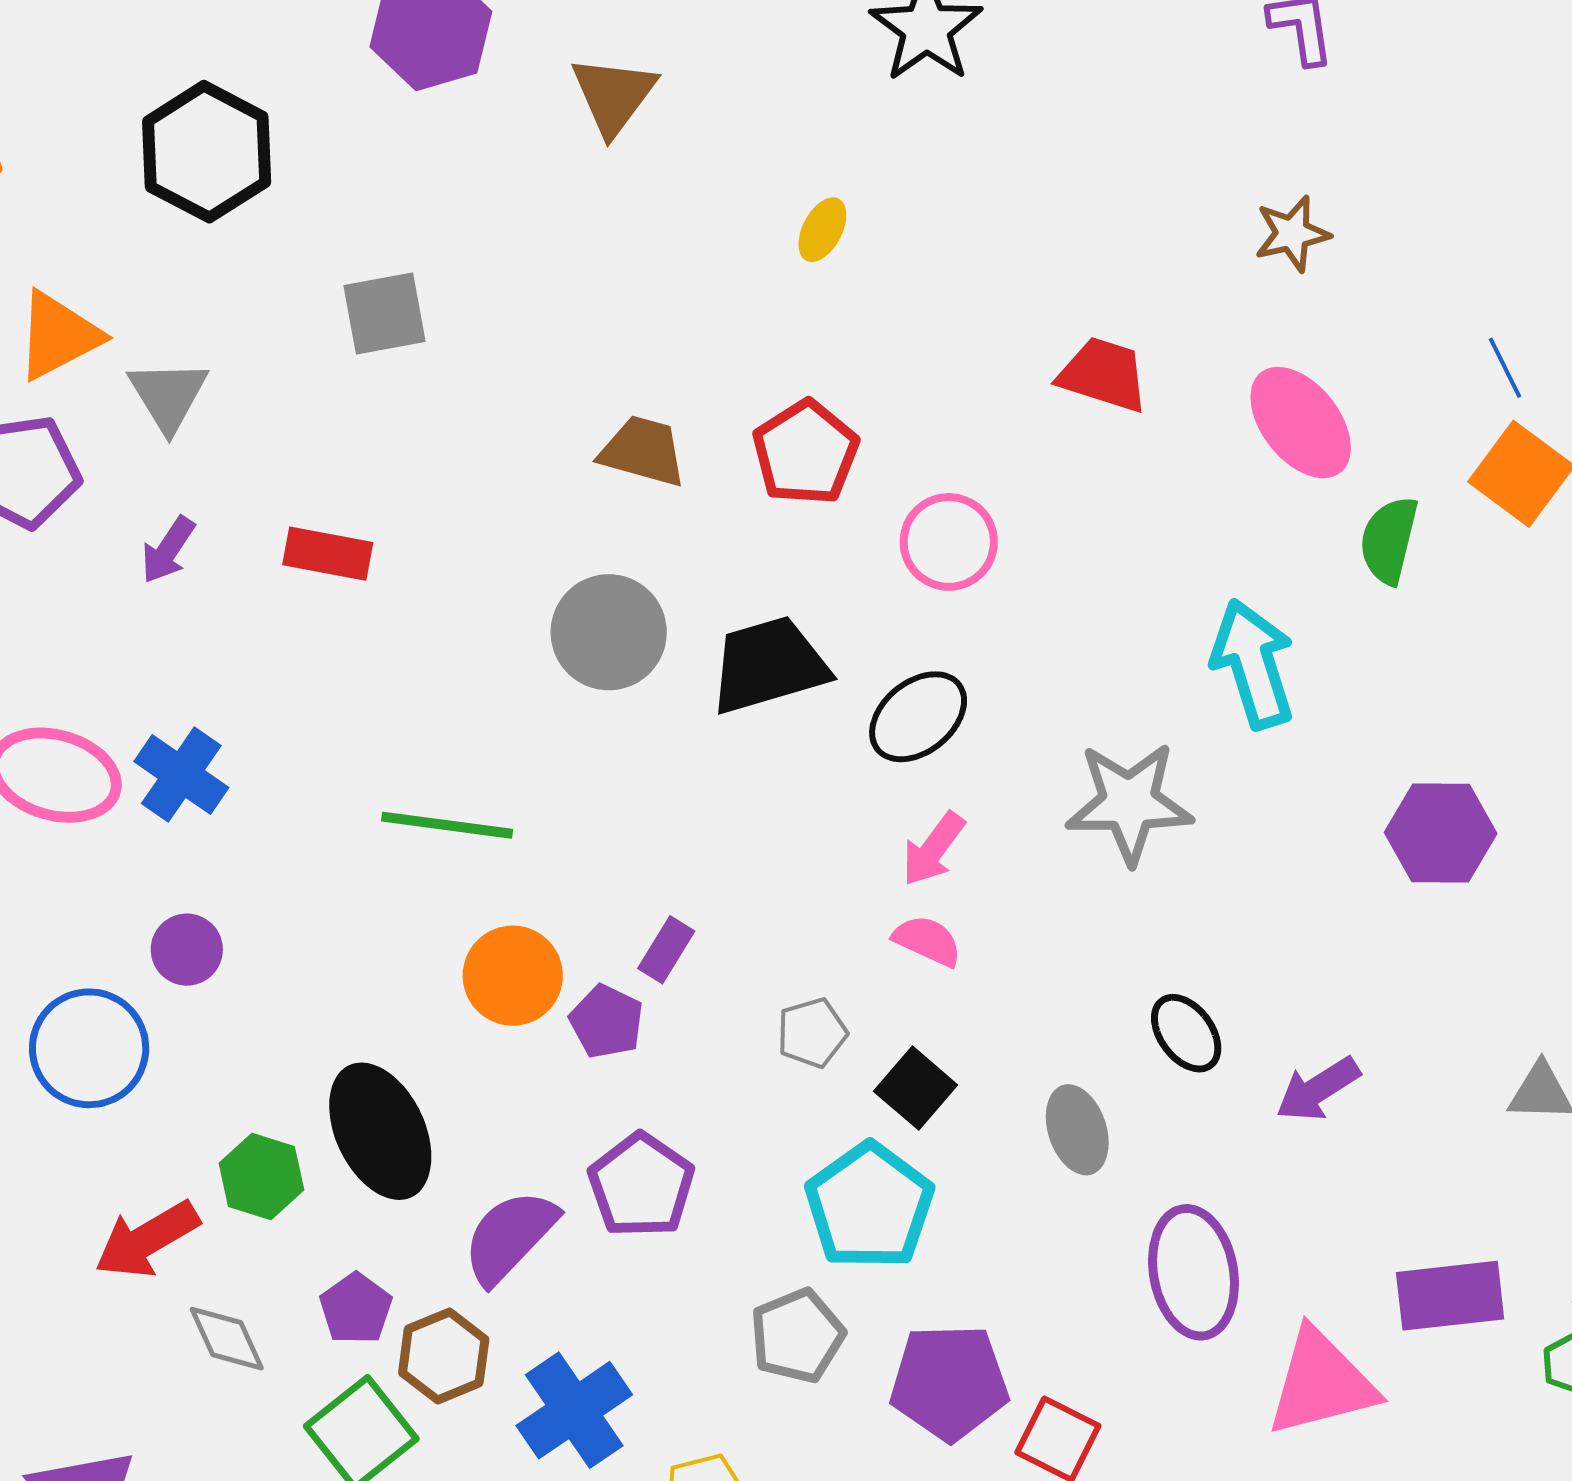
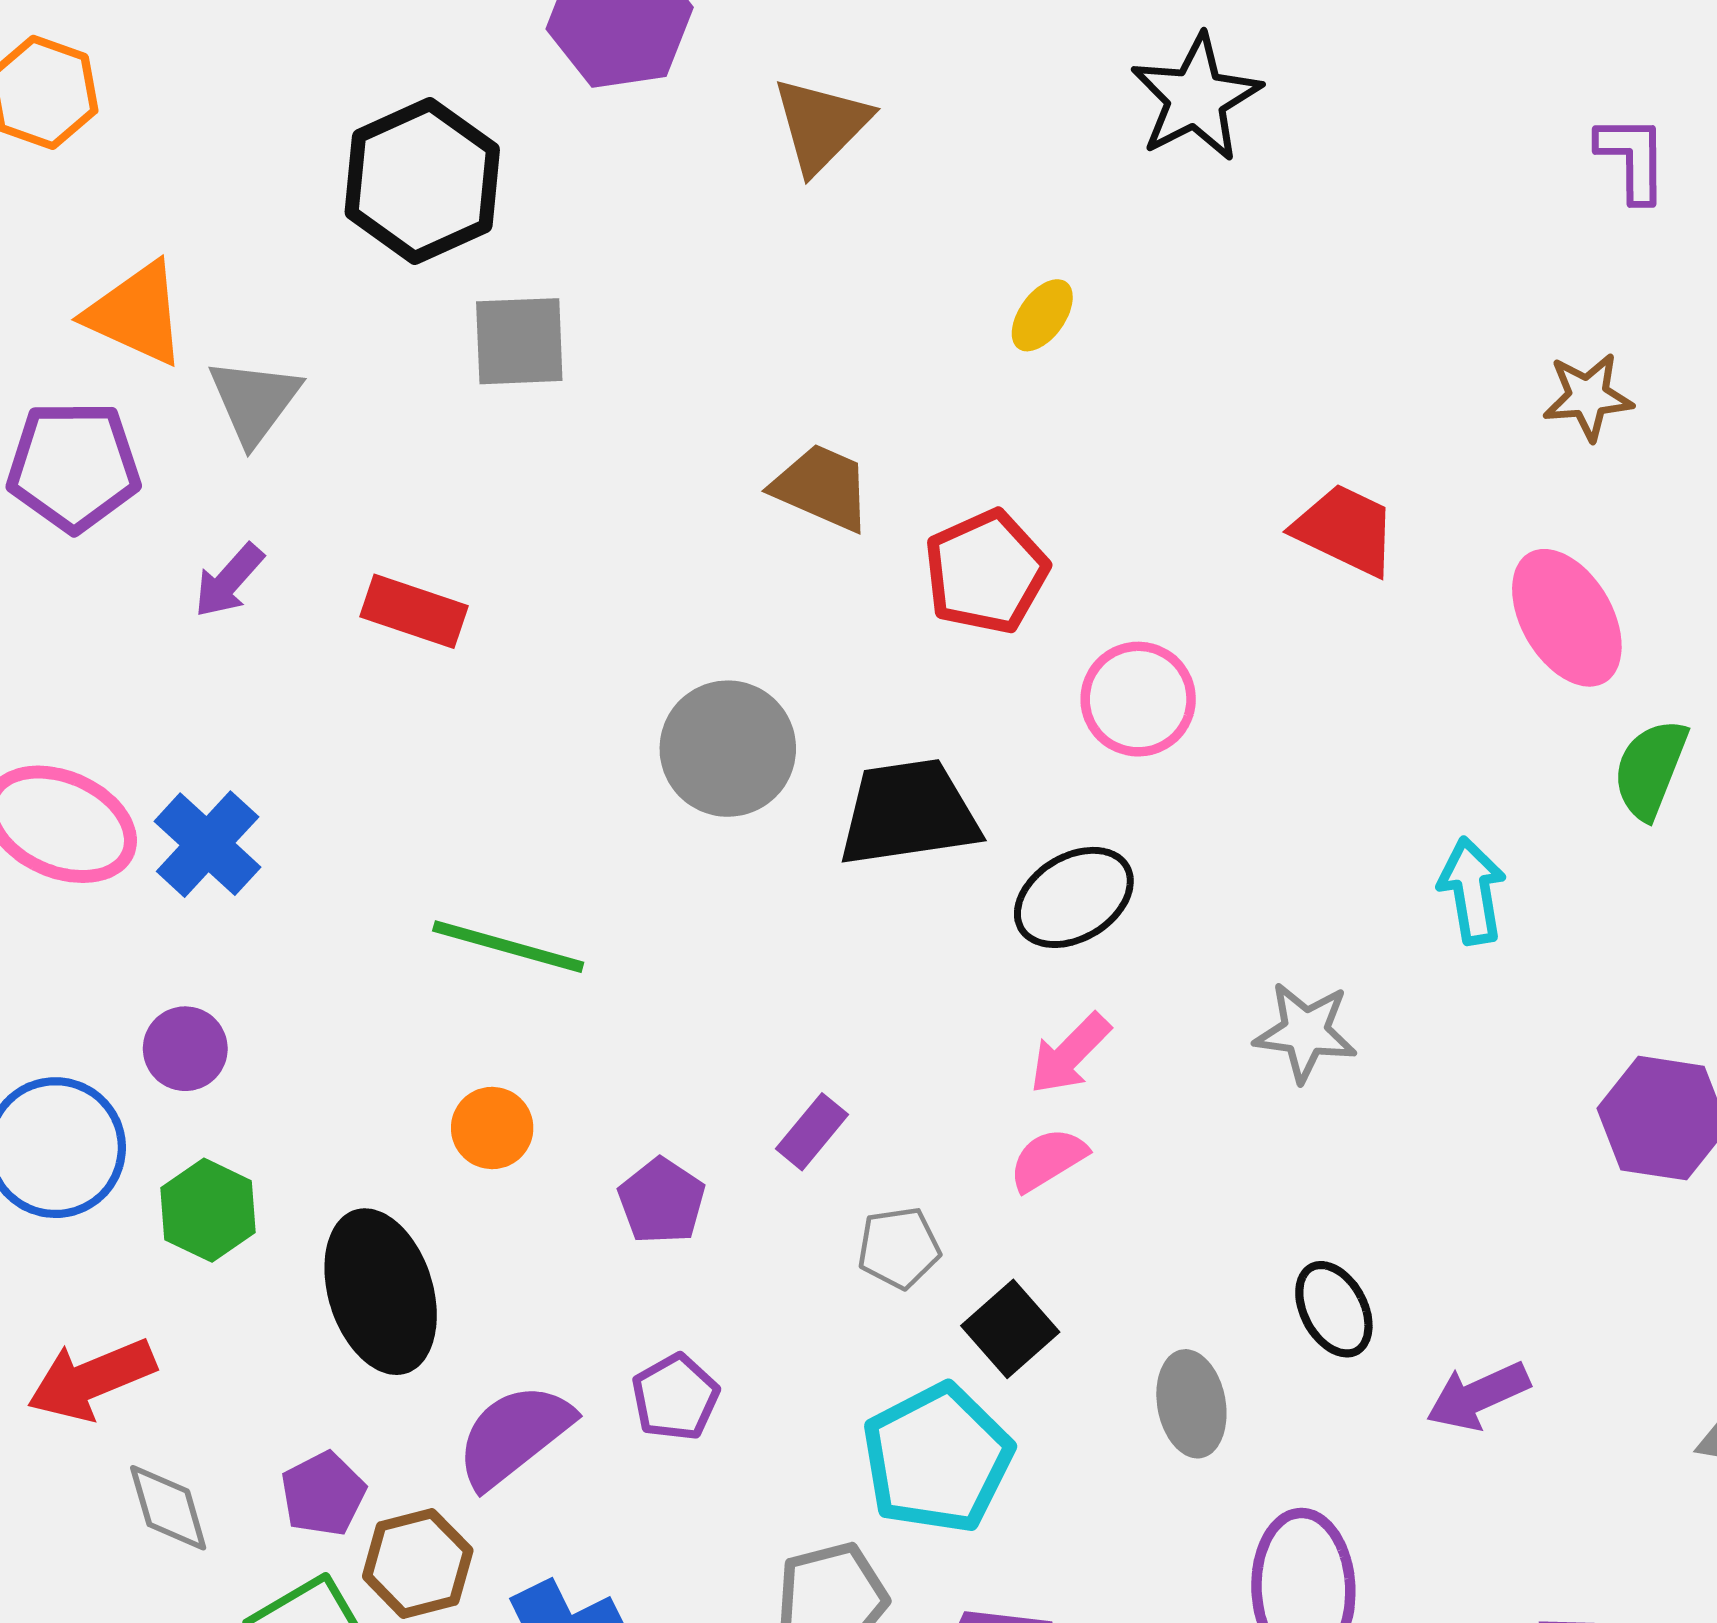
black hexagon: (207, 152) -> (422, 181), moved
orange triangle: (58, 336) -> (136, 314), turned 44
brown trapezoid: (643, 451) -> (822, 487), moved
cyan arrow: (1253, 664) -> (1472, 891), size x0.7
gray star: (1129, 803) -> (1305, 1032), size x0.7
pink semicircle: (927, 941) -> (1048, 1159), turned -64
purple rectangle: (666, 950) -> (812, 1132), moved
orange circle: (513, 976) -> (492, 1128), moved, size x0.7
green hexagon: (261, 1177) -> (208, 1210), moved
purple pentagon: (641, 1185) -> (675, 1397), size x0.7

